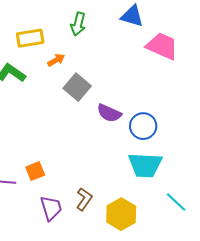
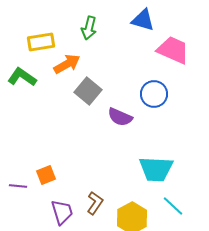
orange arrow: (56, 60) -> (67, 64), size x1.5
blue circle: (143, 126) -> (154, 94), moved
cyan line: (176, 202) -> (173, 206), moved

